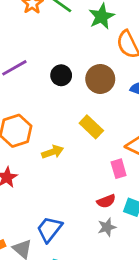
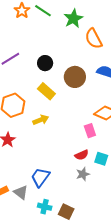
brown circle: (100, 79) -> (75, 77), moved
yellow rectangle: (91, 127) -> (46, 91), moved

